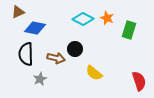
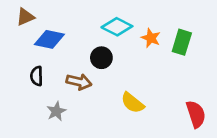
orange star: (107, 18) -> (151, 38), moved
black circle: (75, 49) -> (101, 58), moved
black semicircle: (26, 54) -> (37, 76), size x0.6

